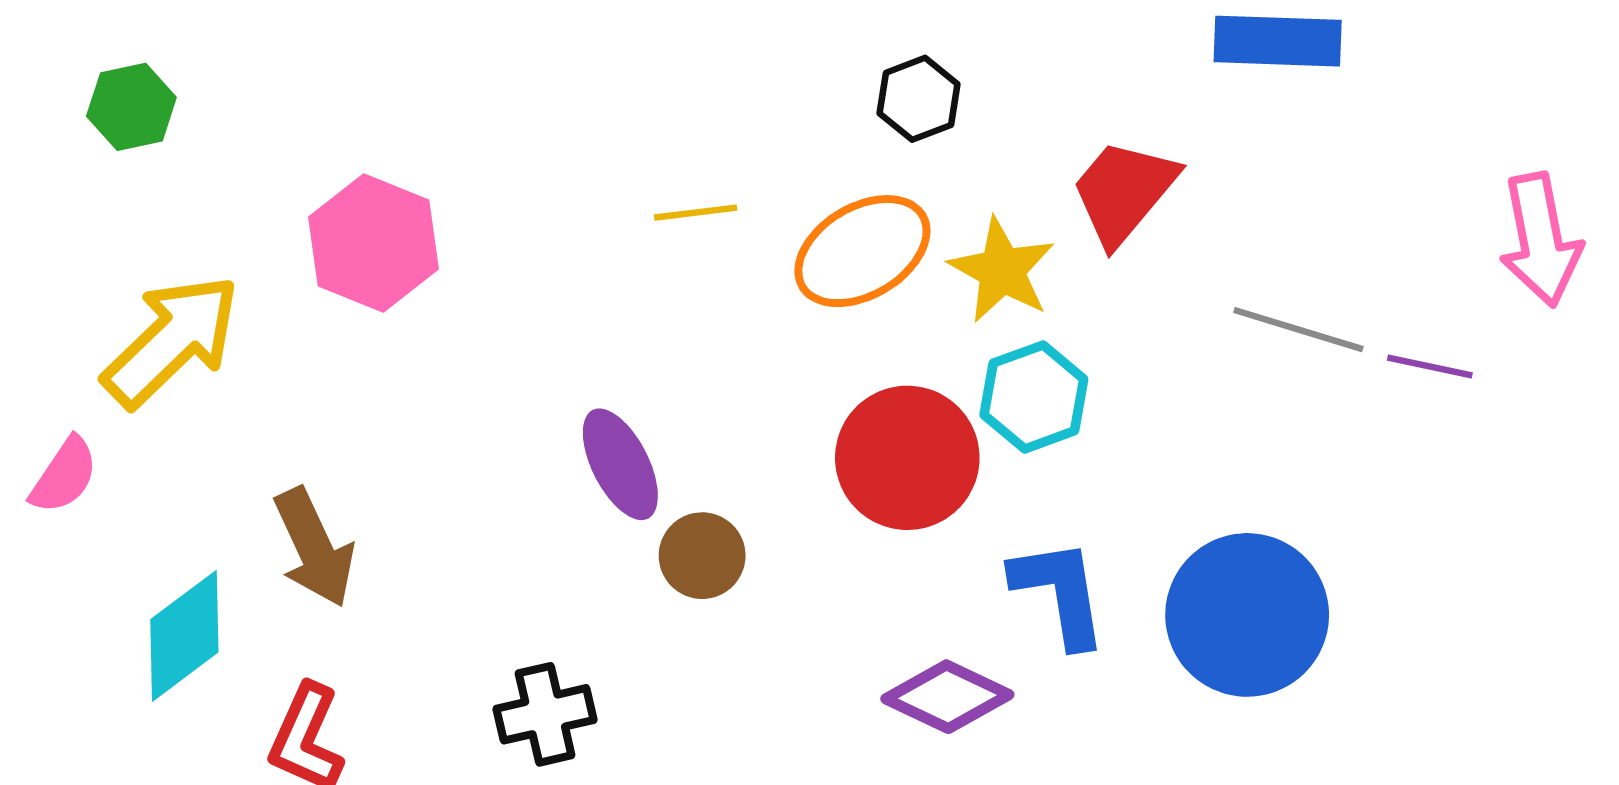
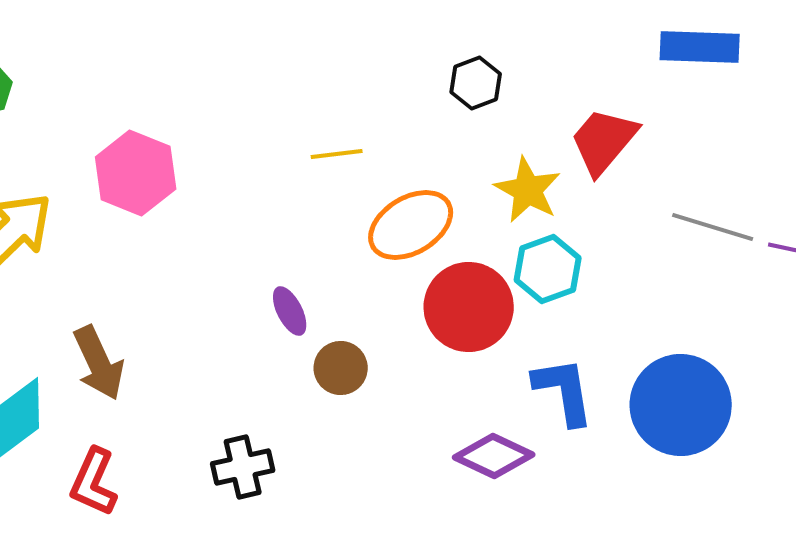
orange ellipse: (862, 251) -> (411, 225), moved
purple ellipse: (620, 464) -> (290, 311), size x0.7

